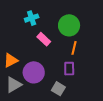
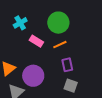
orange line: (74, 48) -> (60, 45), moved, turned 64
gray square: (58, 89) -> (71, 86), moved

